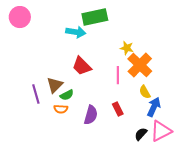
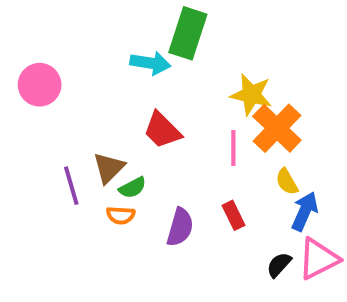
pink circle: (20, 17) -> (40, 85), moved
green rectangle: (95, 17) -> (188, 33), turned -60
yellow star: (127, 48) -> (251, 95), size x1.5

